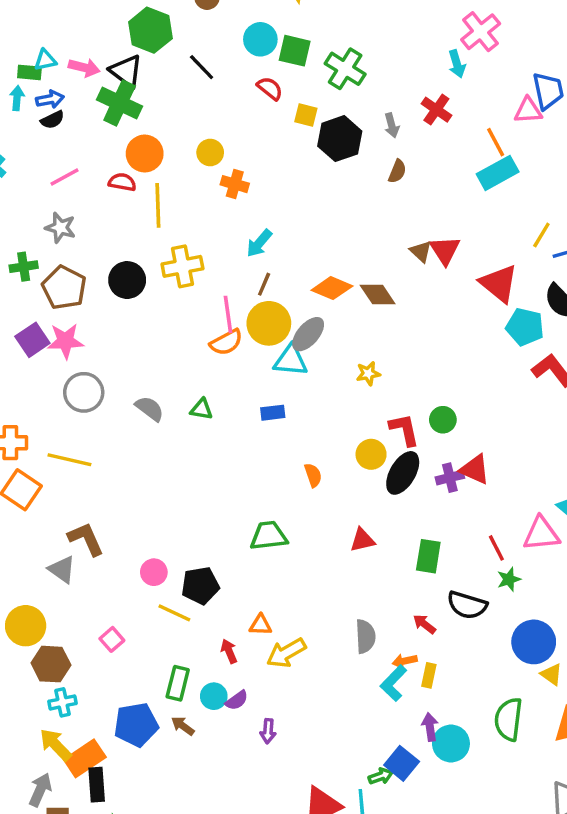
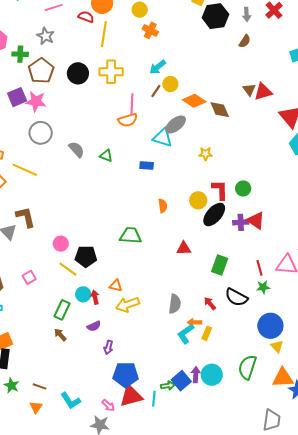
red triangle: (445, 250) -> (263, 92), turned 36
yellow circle: (269, 323) -> (170, 84), moved, size x0.6
cyan circle: (214, 696) -> (83, 294), moved
blue pentagon: (136, 725) -> (126, 375), moved
purple arrow: (430, 727) -> (196, 375), moved

